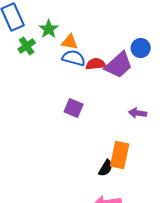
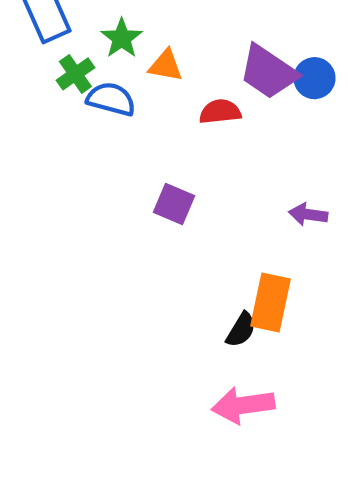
blue semicircle: (74, 58) -> (111, 99), moved
purple trapezoid: (119, 65) -> (268, 72), moved, turned 76

